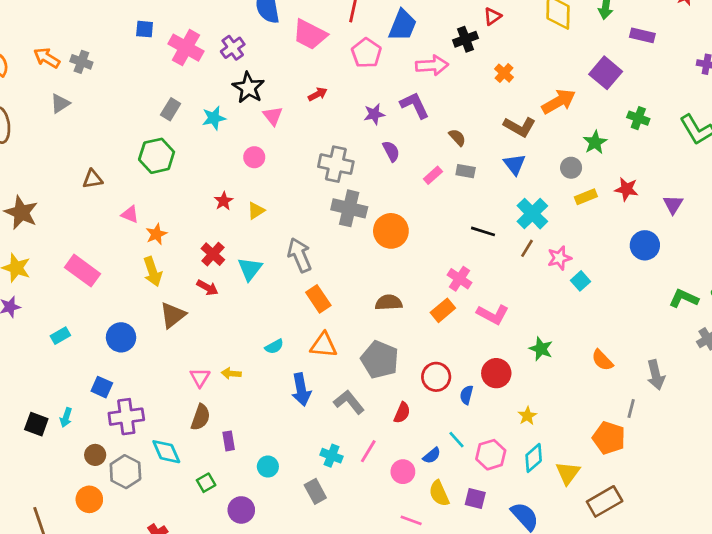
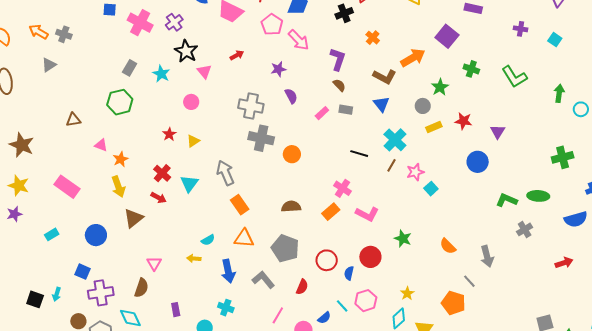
pink arrow: (432, 65) -> (299, 40), moved, turned 50
purple L-shape: (415, 105) -> (338, 59), moved, turned 45
cyan star: (214, 118) -> (161, 74), turned -30
orange circle: (391, 231) -> (292, 154), size x0.7
yellow arrow: (231, 373) -> (194, 258), moved
gray line: (631, 409) -> (469, 281), turned -56
yellow star: (527, 416) -> (407, 293), moved
brown semicircle: (201, 417) -> (141, 288), moved
pink hexagon: (491, 455) -> (366, 301), moved
cyan cross: (332, 456) -> (226, 308), moved

